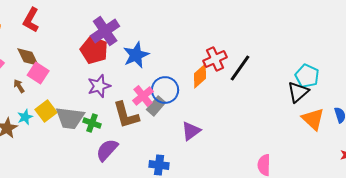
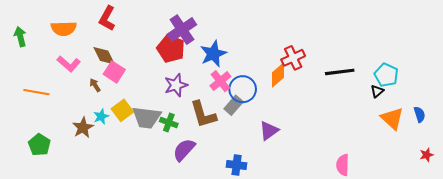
black line: (240, 68) -> (340, 72), moved, turned 48
black triangle: (298, 92) -> (377, 91), size x0.6
pink cross: (143, 96) -> (220, 81), moved

